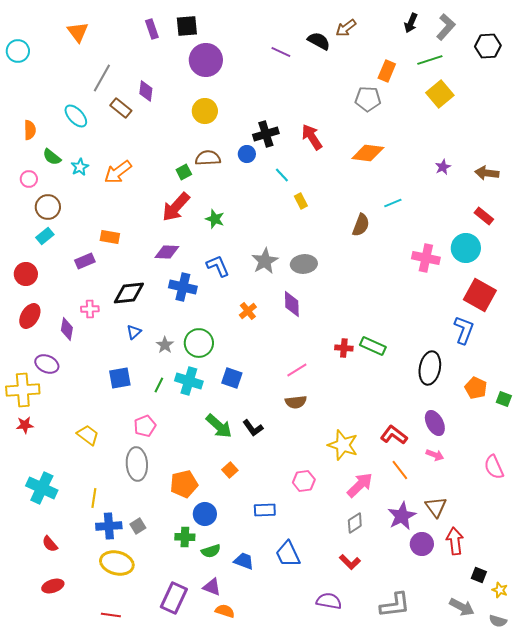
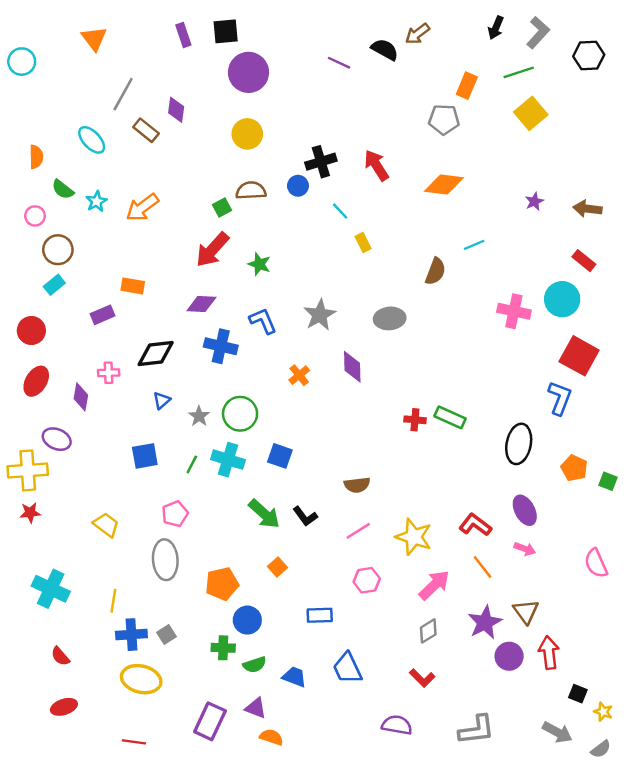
gray ellipse: (304, 264) -> (390, 318), moved
pink line: (297, 370) -> (358, 531), moved
gray semicircle: (498, 621) -> (601, 749), turned -54

